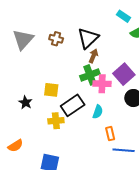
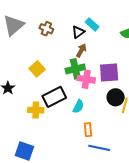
cyan rectangle: (124, 16) -> (92, 24), moved
black triangle: (88, 38) -> (78, 32), size x0.6
purple square: (124, 74) -> (109, 72), turned 30
yellow square: (51, 90) -> (37, 69), moved, turned 35

